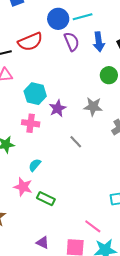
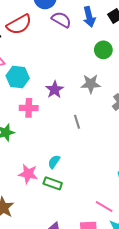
purple semicircle: (72, 42) -> (61, 20), turned -30
cyan hexagon: (35, 94) -> (18, 77), moved
gray line: (76, 142) -> (77, 122), turned 32
cyan semicircle: (35, 165) -> (54, 162), moved

